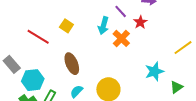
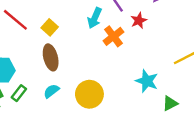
yellow square: (66, 26) -> (50, 27), moved
cyan star: (154, 71) -> (147, 81), turned 30

